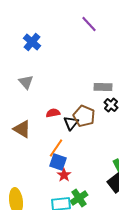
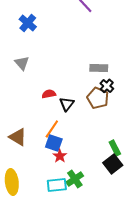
brown pentagon: (84, 116) -> (98, 98), moved
brown triangle: (22, 129) -> (18, 137), moved

